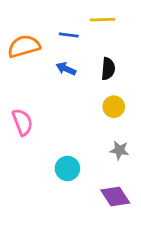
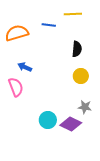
blue arrow: (66, 69) -> (25, 67), moved
purple diamond: (115, 197) -> (71, 124), moved, turned -30

